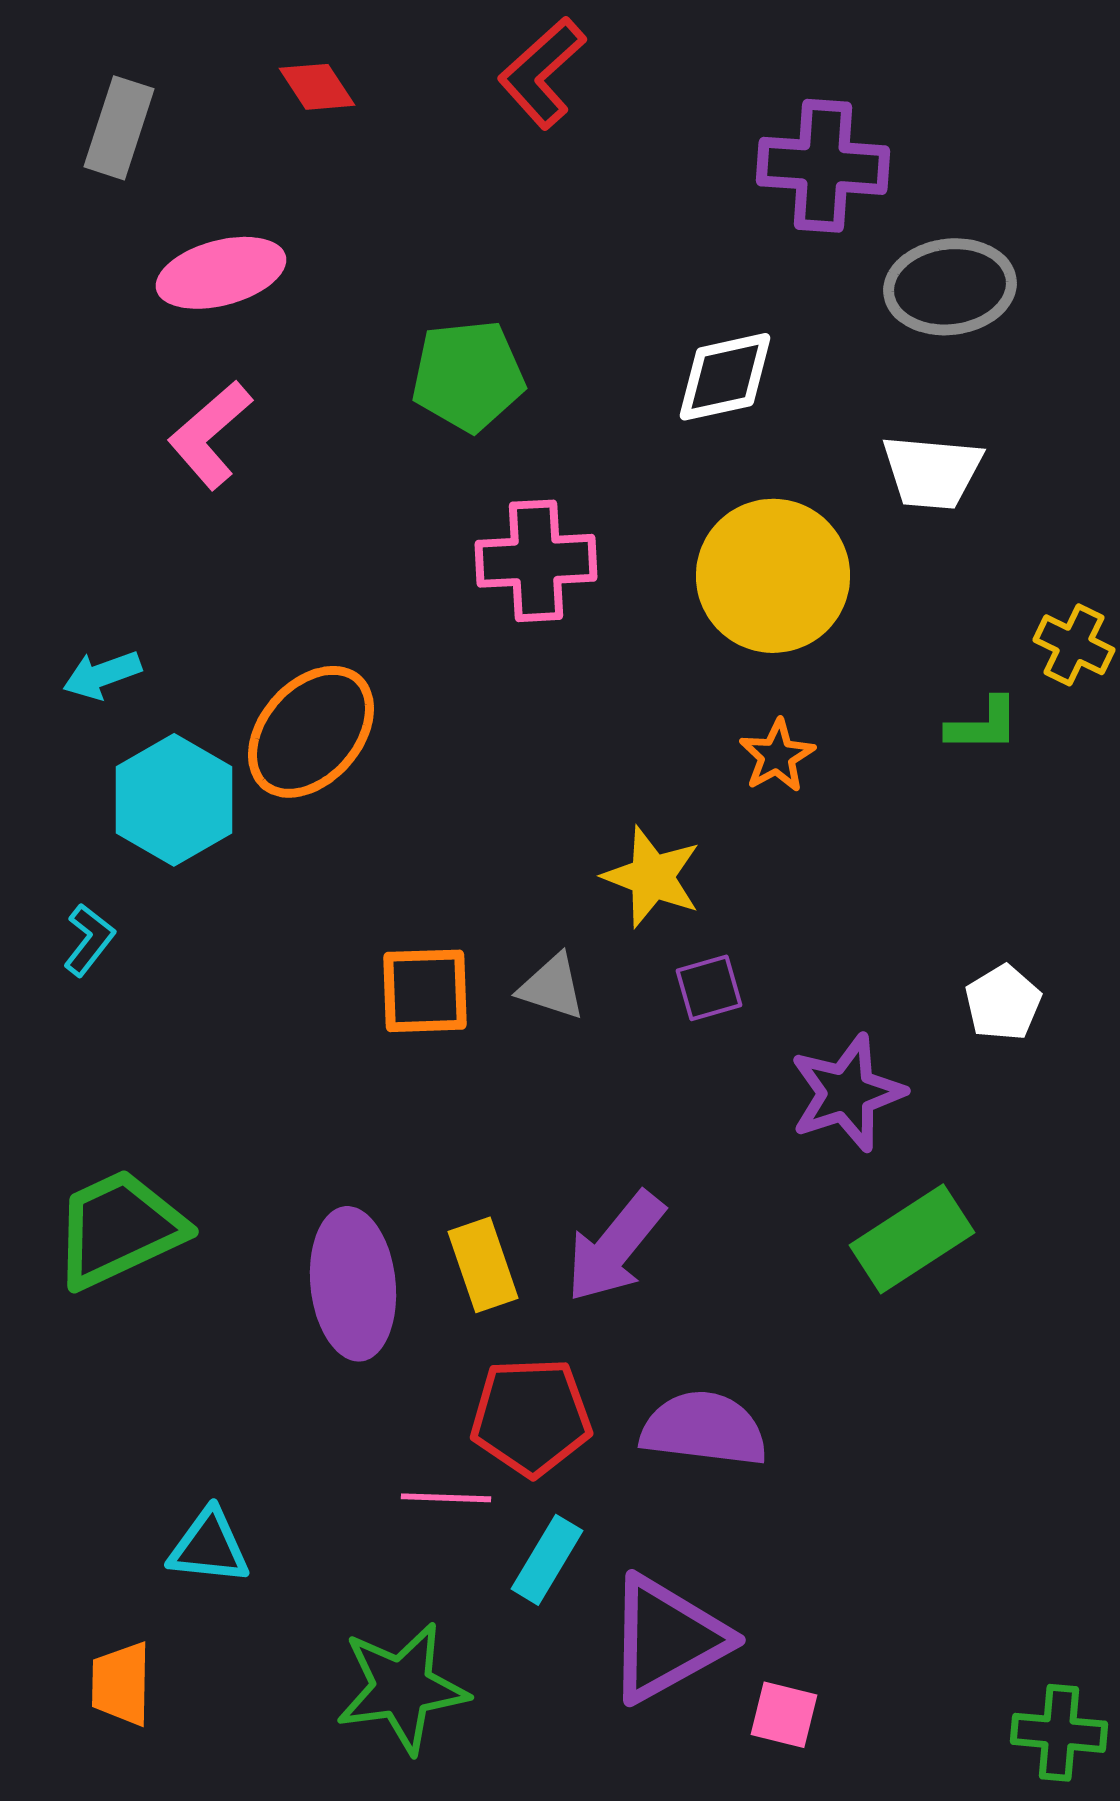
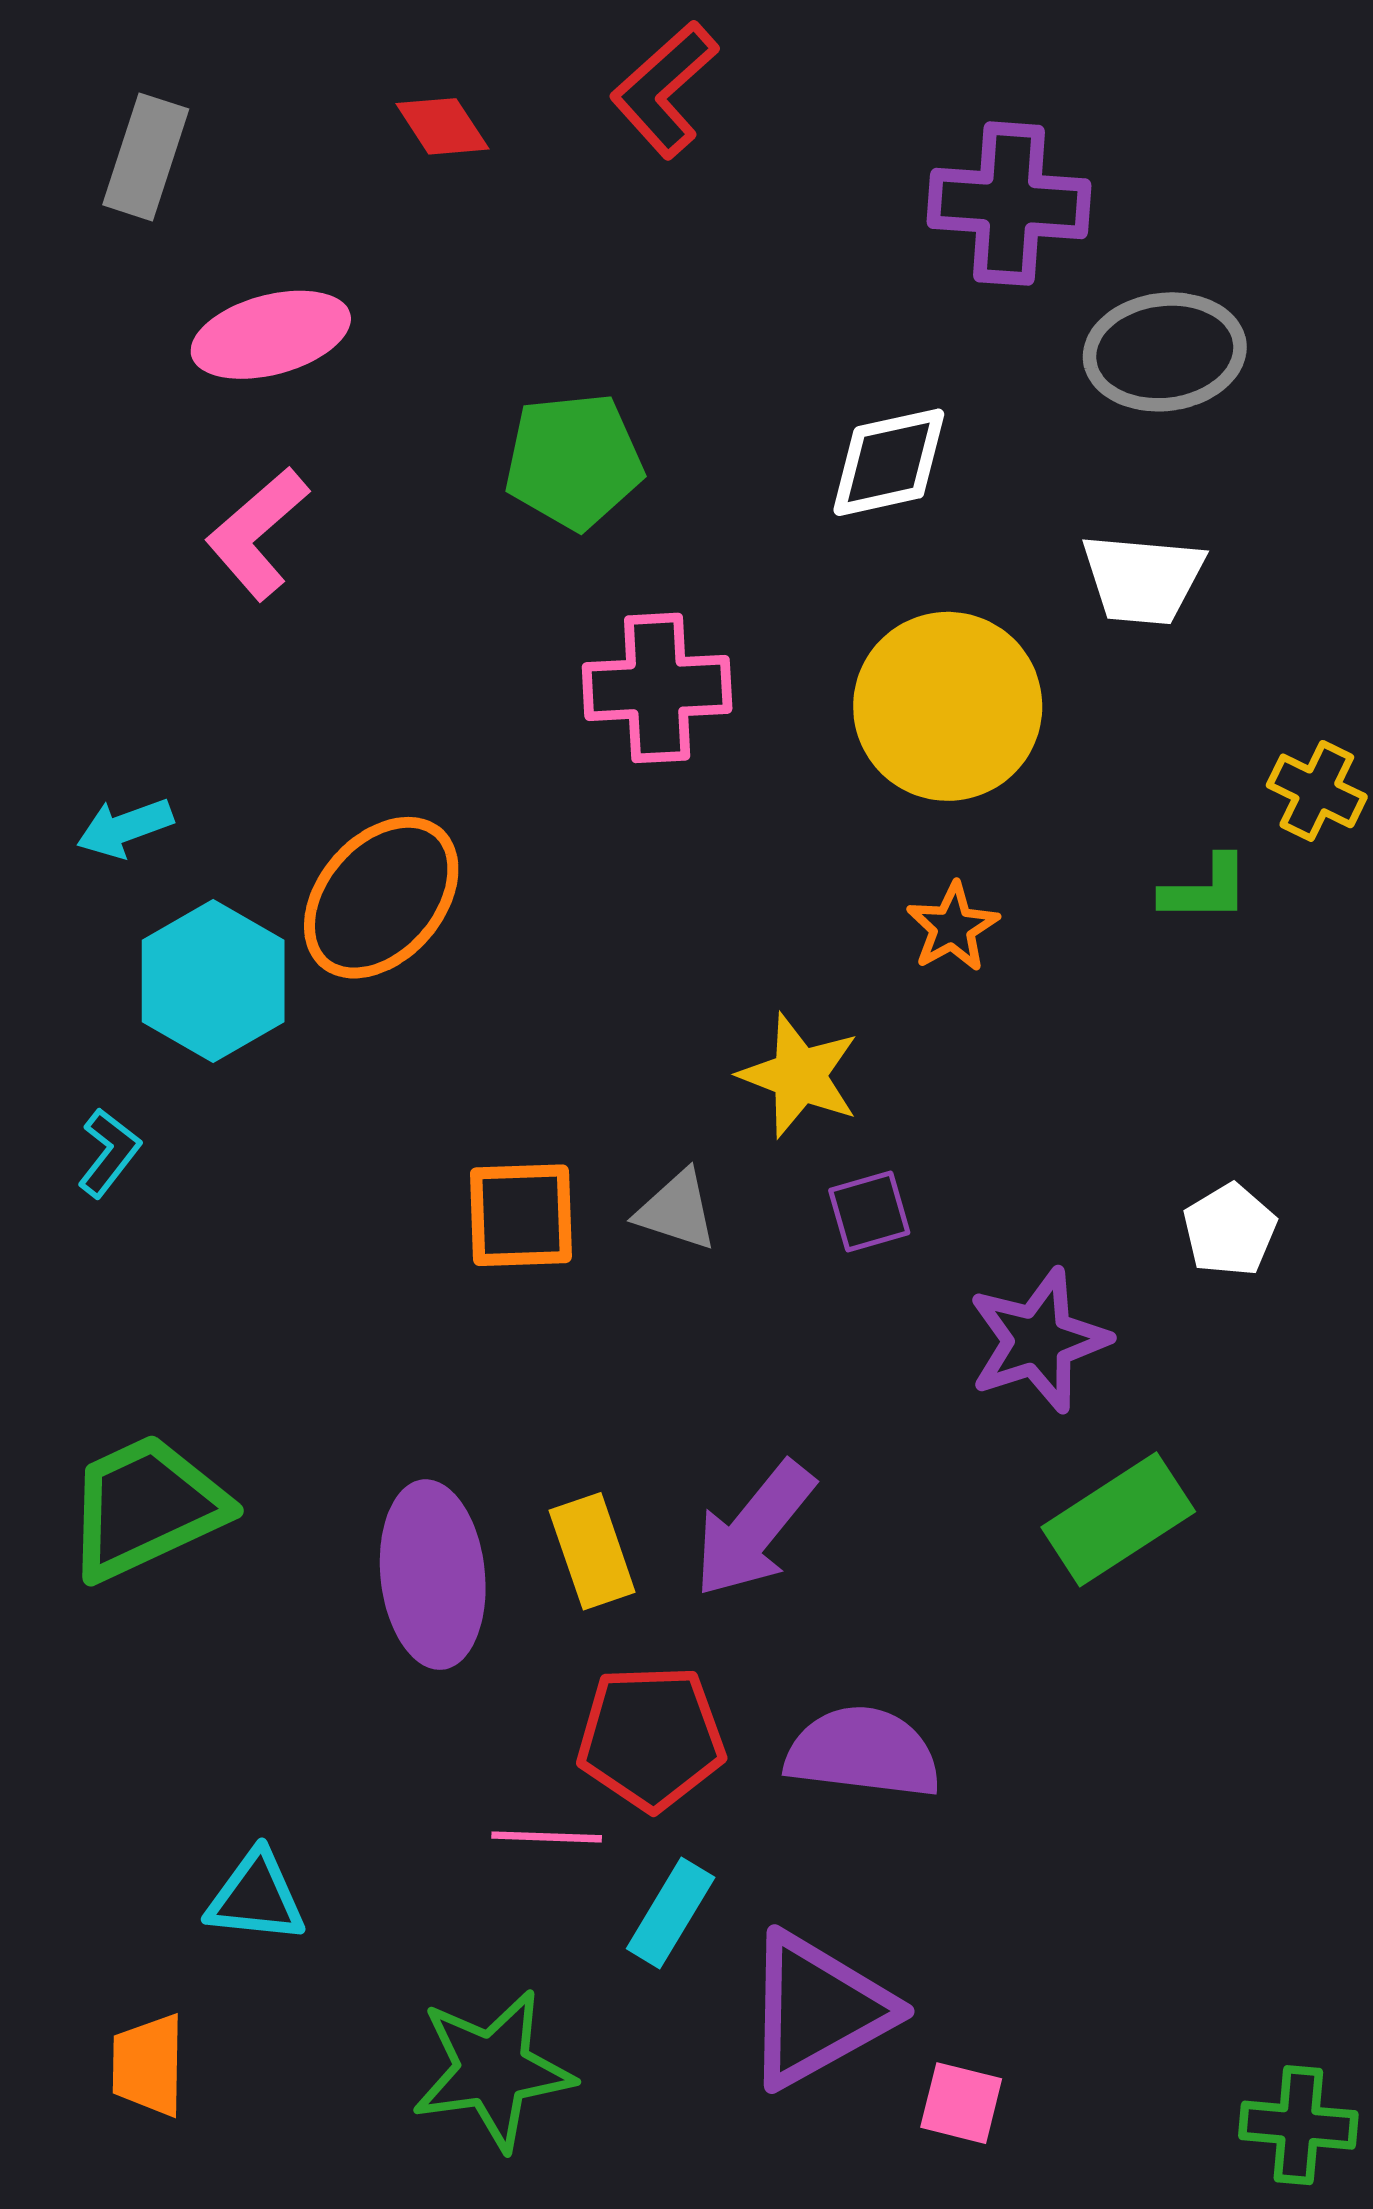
red diamond: (317, 87) -> (442, 126), moved

